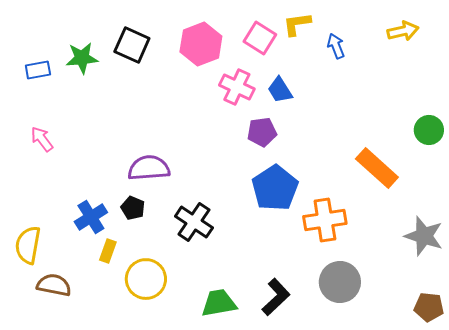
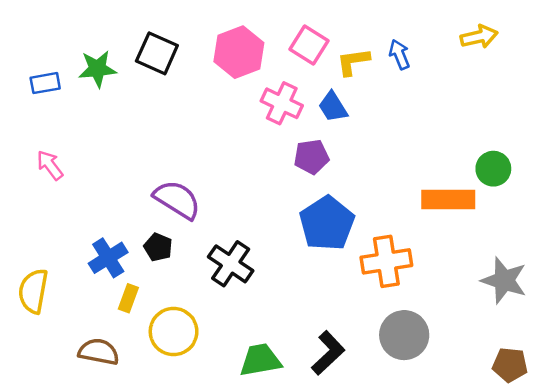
yellow L-shape: (297, 24) -> (353, 62), moved
green circle: (429, 130) -> (493, 169), moved
purple semicircle: (149, 168) -> (177, 200), turned 36
orange rectangle: (377, 168) -> (448, 200), turned -42
brown semicircle: (54, 285) -> (99, 352), moved

